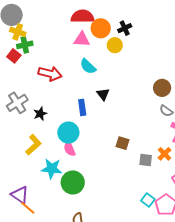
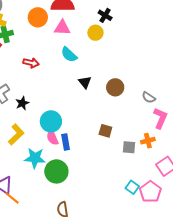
orange circle: (101, 28) -> (38, 17), moved
black cross: (125, 28) -> (105, 15), turned -32
red arrow: (50, 74) -> (31, 63), size x0.7
brown circle: (162, 88) -> (115, 87), moved
blue rectangle: (82, 107) -> (66, 142), moved
orange cross: (165, 154) -> (148, 141), turned 32

